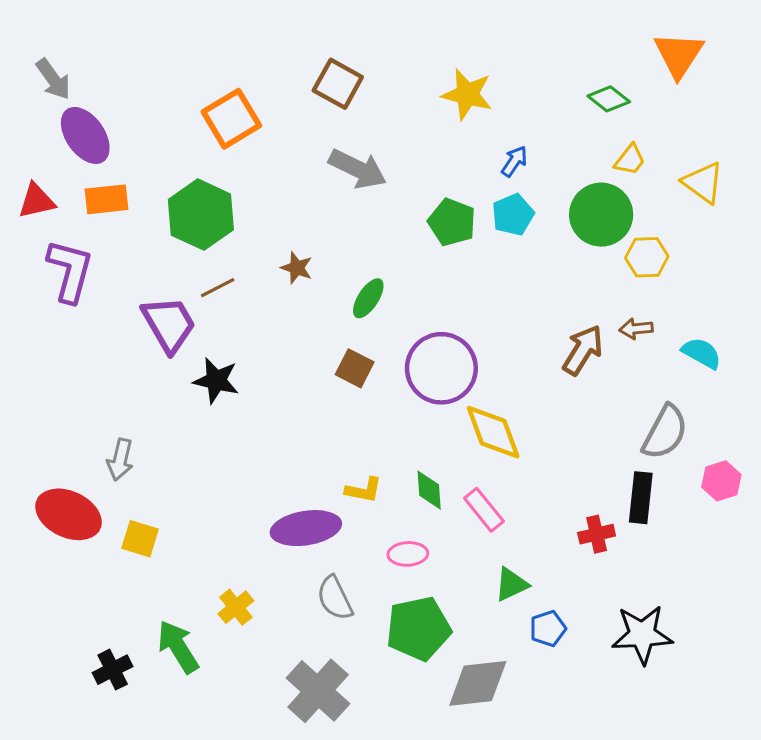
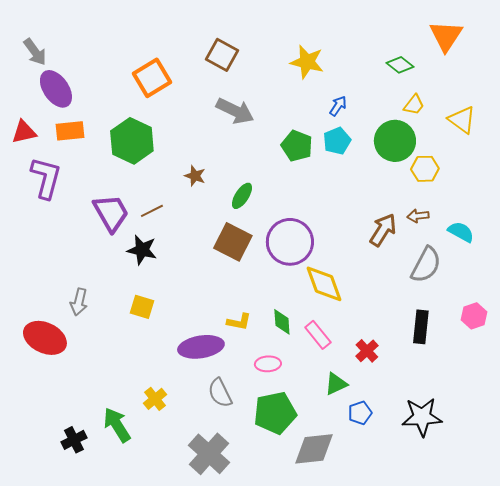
brown line: (218, 288) -> (152, 211), moved
brown square: (355, 368) -> (233, 242), size x1.5
gray semicircle: (665, 432) -> (426, 265), moved
red cross: (597, 534) -> (367, 351), moved, turned -30
yellow square: (140, 539) -> (142, 307), moved

